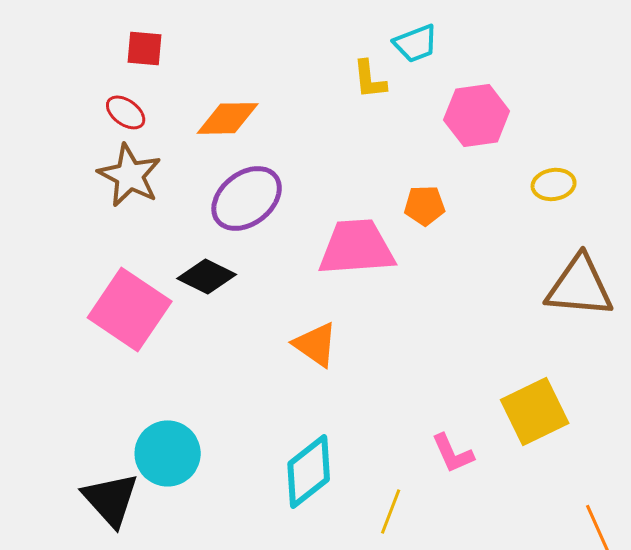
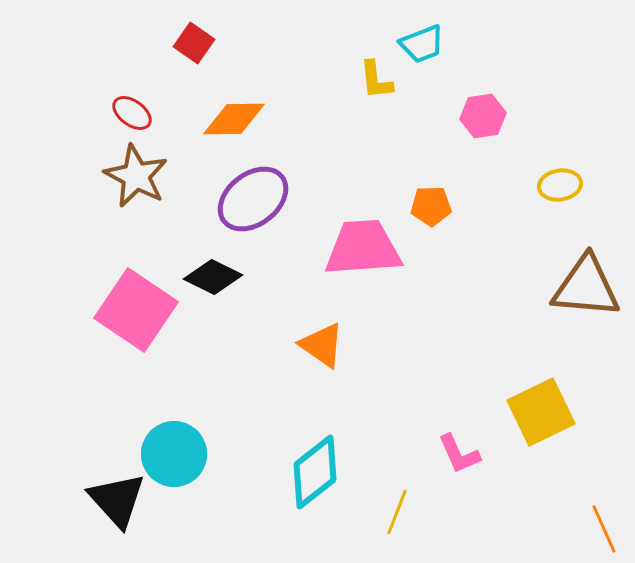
red square: (145, 48) -> (194, 43), moved, turned 30
pink hexagon: (477, 115) -> (483, 116), size x0.7

